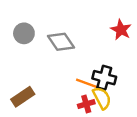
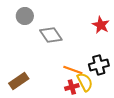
gray circle: (24, 33) -> (25, 16), moved
black cross: (104, 78) -> (99, 65), moved, turned -30

